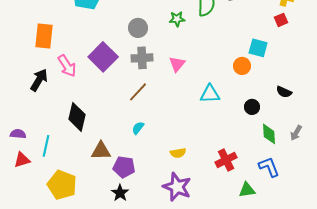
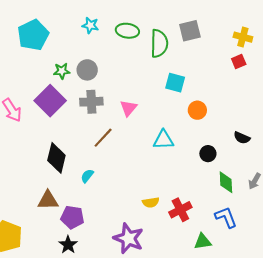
green star: (177, 19) -> (62, 71), moved
cyan square: (258, 48) -> (175, 83), moved
brown line: (138, 92) -> (103, 138), moved
black diamond: (77, 117) -> (56, 158), moved
yellow semicircle: (178, 153) -> (151, 202), moved

